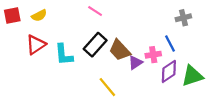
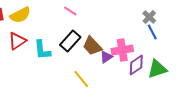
yellow semicircle: (39, 16) -> (20, 15), size x1.5
gray cross: (183, 18) -> (149, 17), turned -32
blue line: (170, 43) -> (152, 32), moved
pink cross: (153, 55) -> (122, 50), size x1.5

